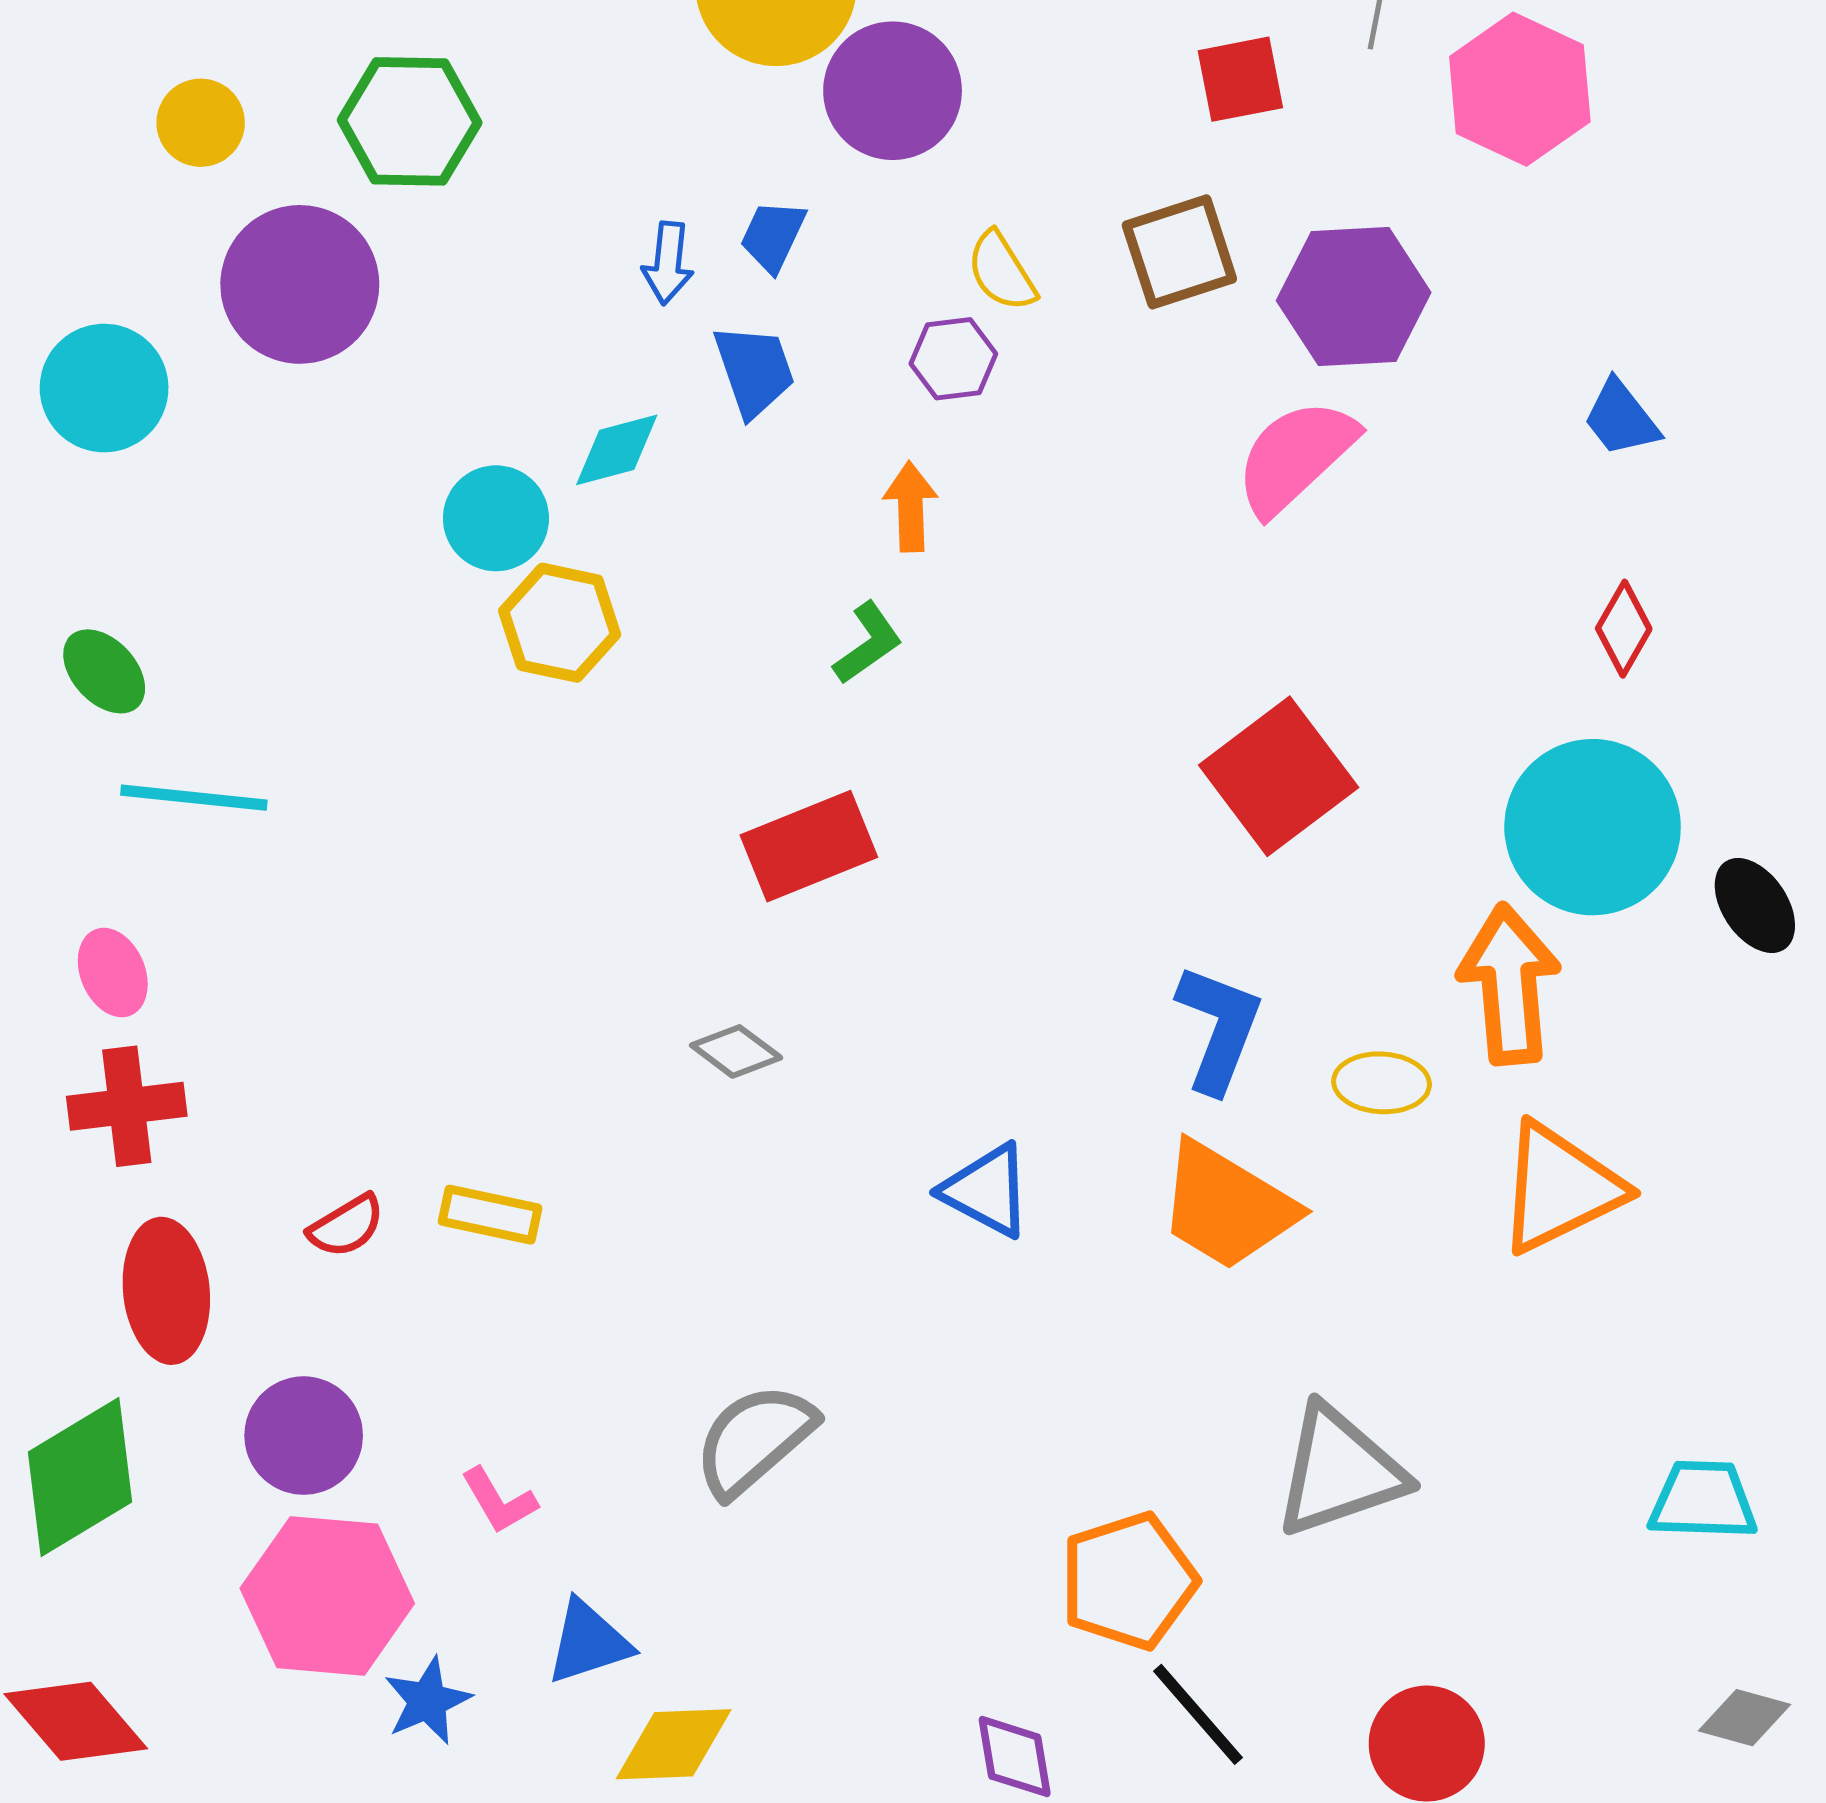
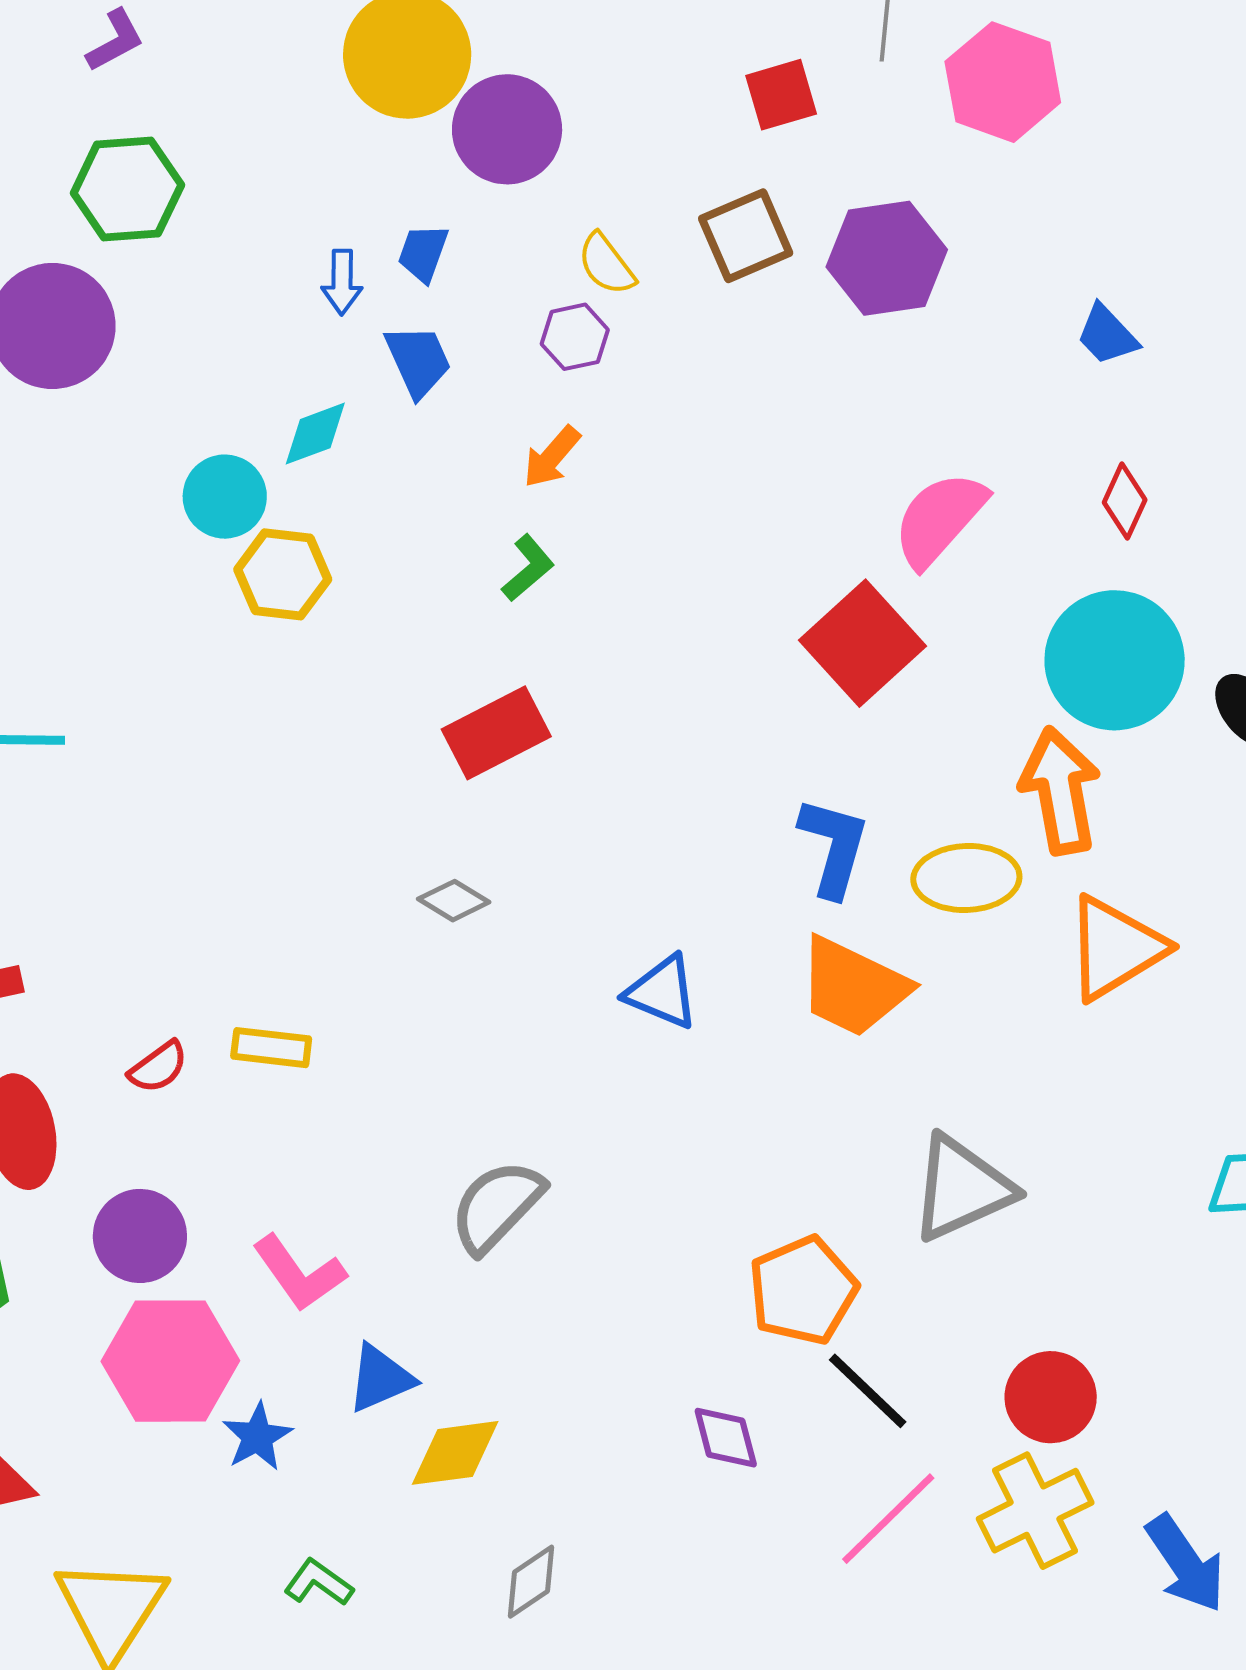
pink semicircle: (1295, 457) -> (939, 519), moved
orange arrow: (911, 507) -> (552, 457), turned -132
yellow ellipse: (1382, 1083) -> (966, 878), size x1.4
pink L-shape: (499, 1501) -> (299, 1273), size x1.5

